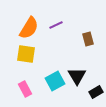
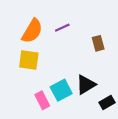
black triangle: (77, 76) -> (86, 85), turned 30
pink rectangle: (25, 89) -> (42, 100), moved

